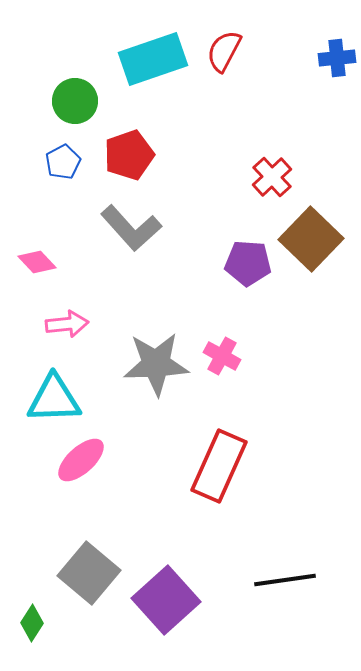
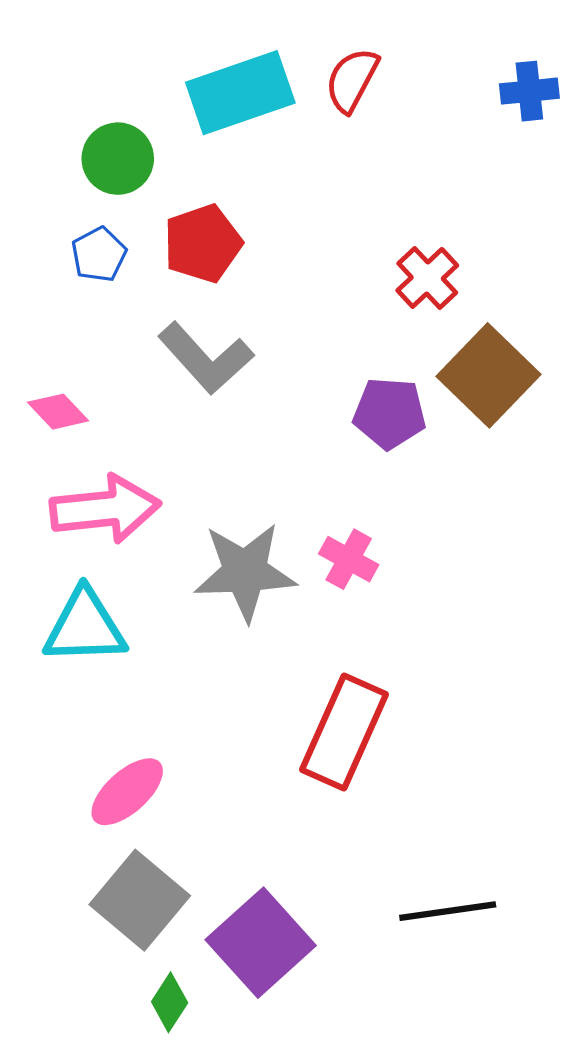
pink arrow: (67, 324) -> (105, 509), size x1.6
pink ellipse: (81, 460) -> (127, 792), moved
green diamond: (32, 623) -> (170, 1002), moved

